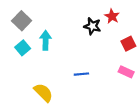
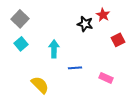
cyan arrow: (46, 40) -> (54, 49), moved
pink rectangle: (126, 72) -> (106, 78), moved

